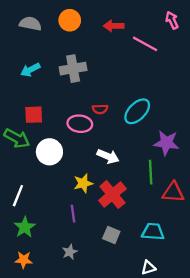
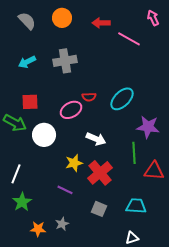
gray semicircle: (30, 24) -> (27, 21), turned 36
pink ellipse: (80, 124) -> (71, 110), turned -35
purple line: (73, 214) -> (65, 190), turned -56
orange star: (24, 260) -> (38, 229), moved

